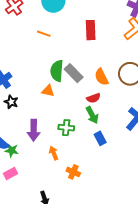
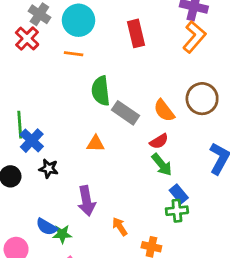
red rectangle: (91, 30) -> (136, 33), moved
orange line: (44, 34) -> (74, 54), moved
green semicircle: (57, 71) -> (101, 91), moved
green cross: (66, 128) -> (177, 211), moved

